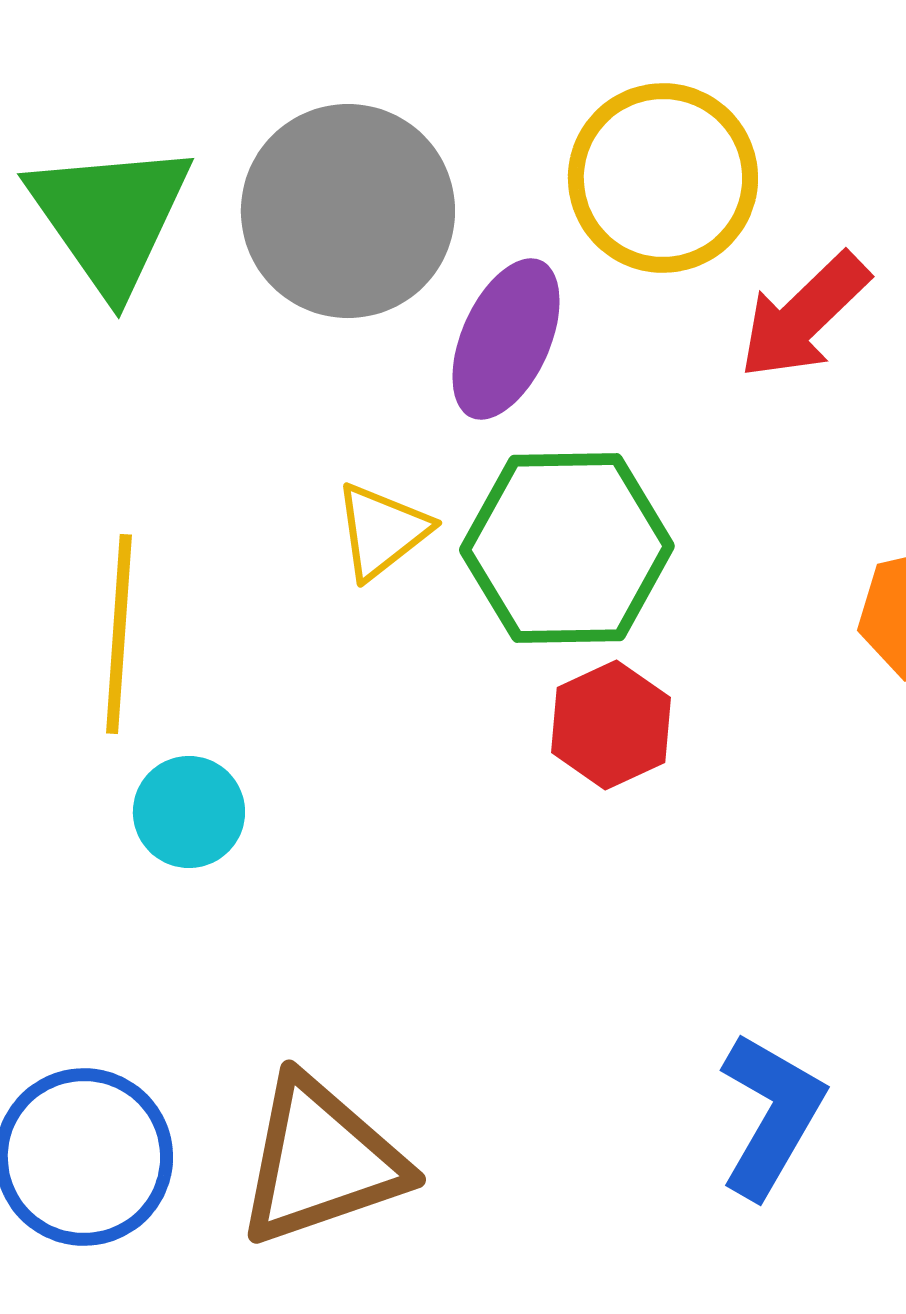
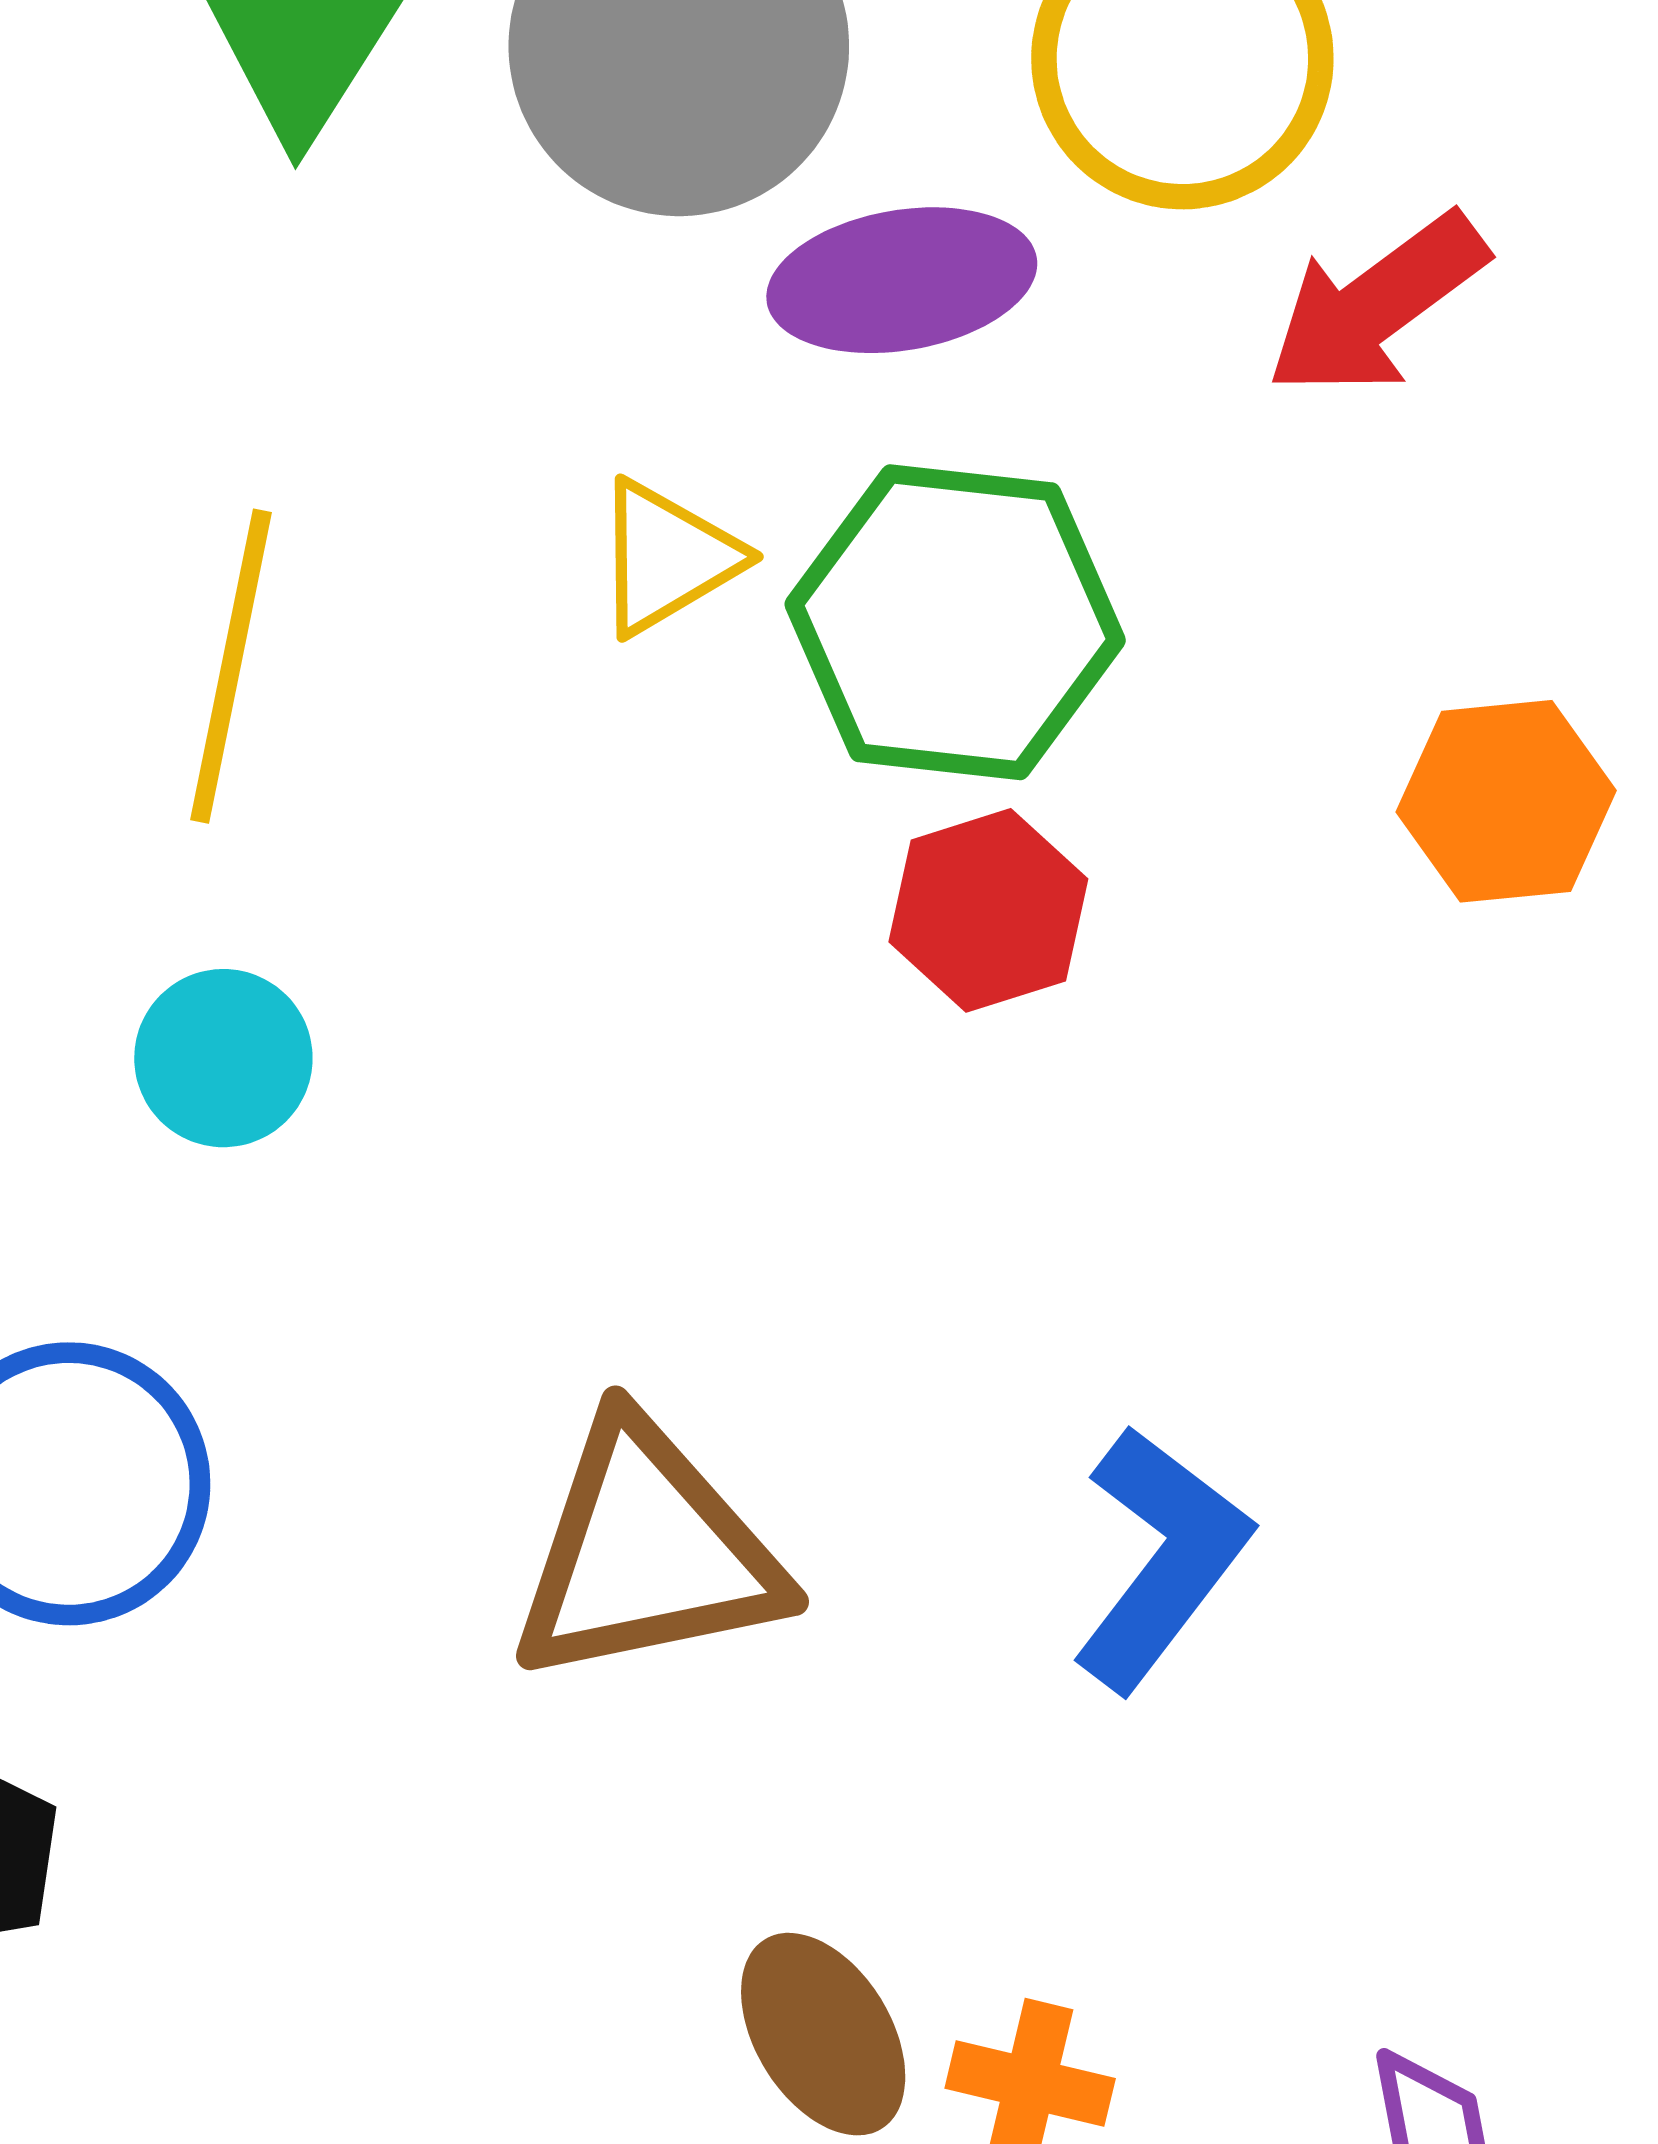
purple ellipse: (506, 339) -> (902, 280), turned 49
cyan circle: (189, 812) -> (223, 1058), moved
brown triangle: (321, 1161) -> (647, 1553), moved

